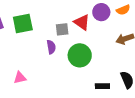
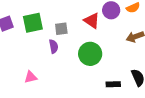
gray square: (62, 29) -> (61, 29), moved
purple semicircle: (51, 47) -> (54, 46), moved

